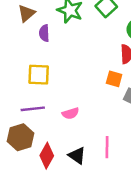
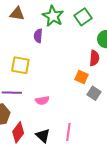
brown triangle: (26, 13) -> (17, 14), turned 42
purple semicircle: (44, 33) -> (38, 36), moved

